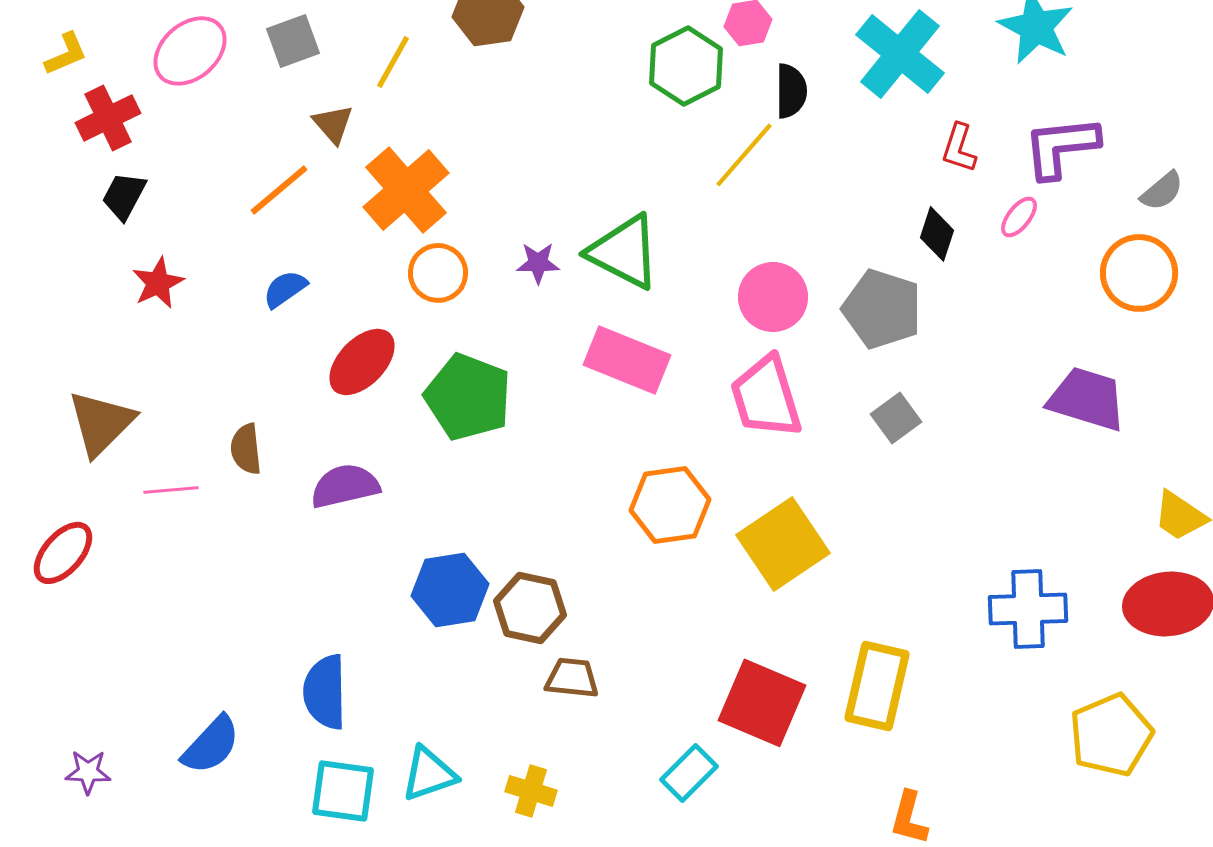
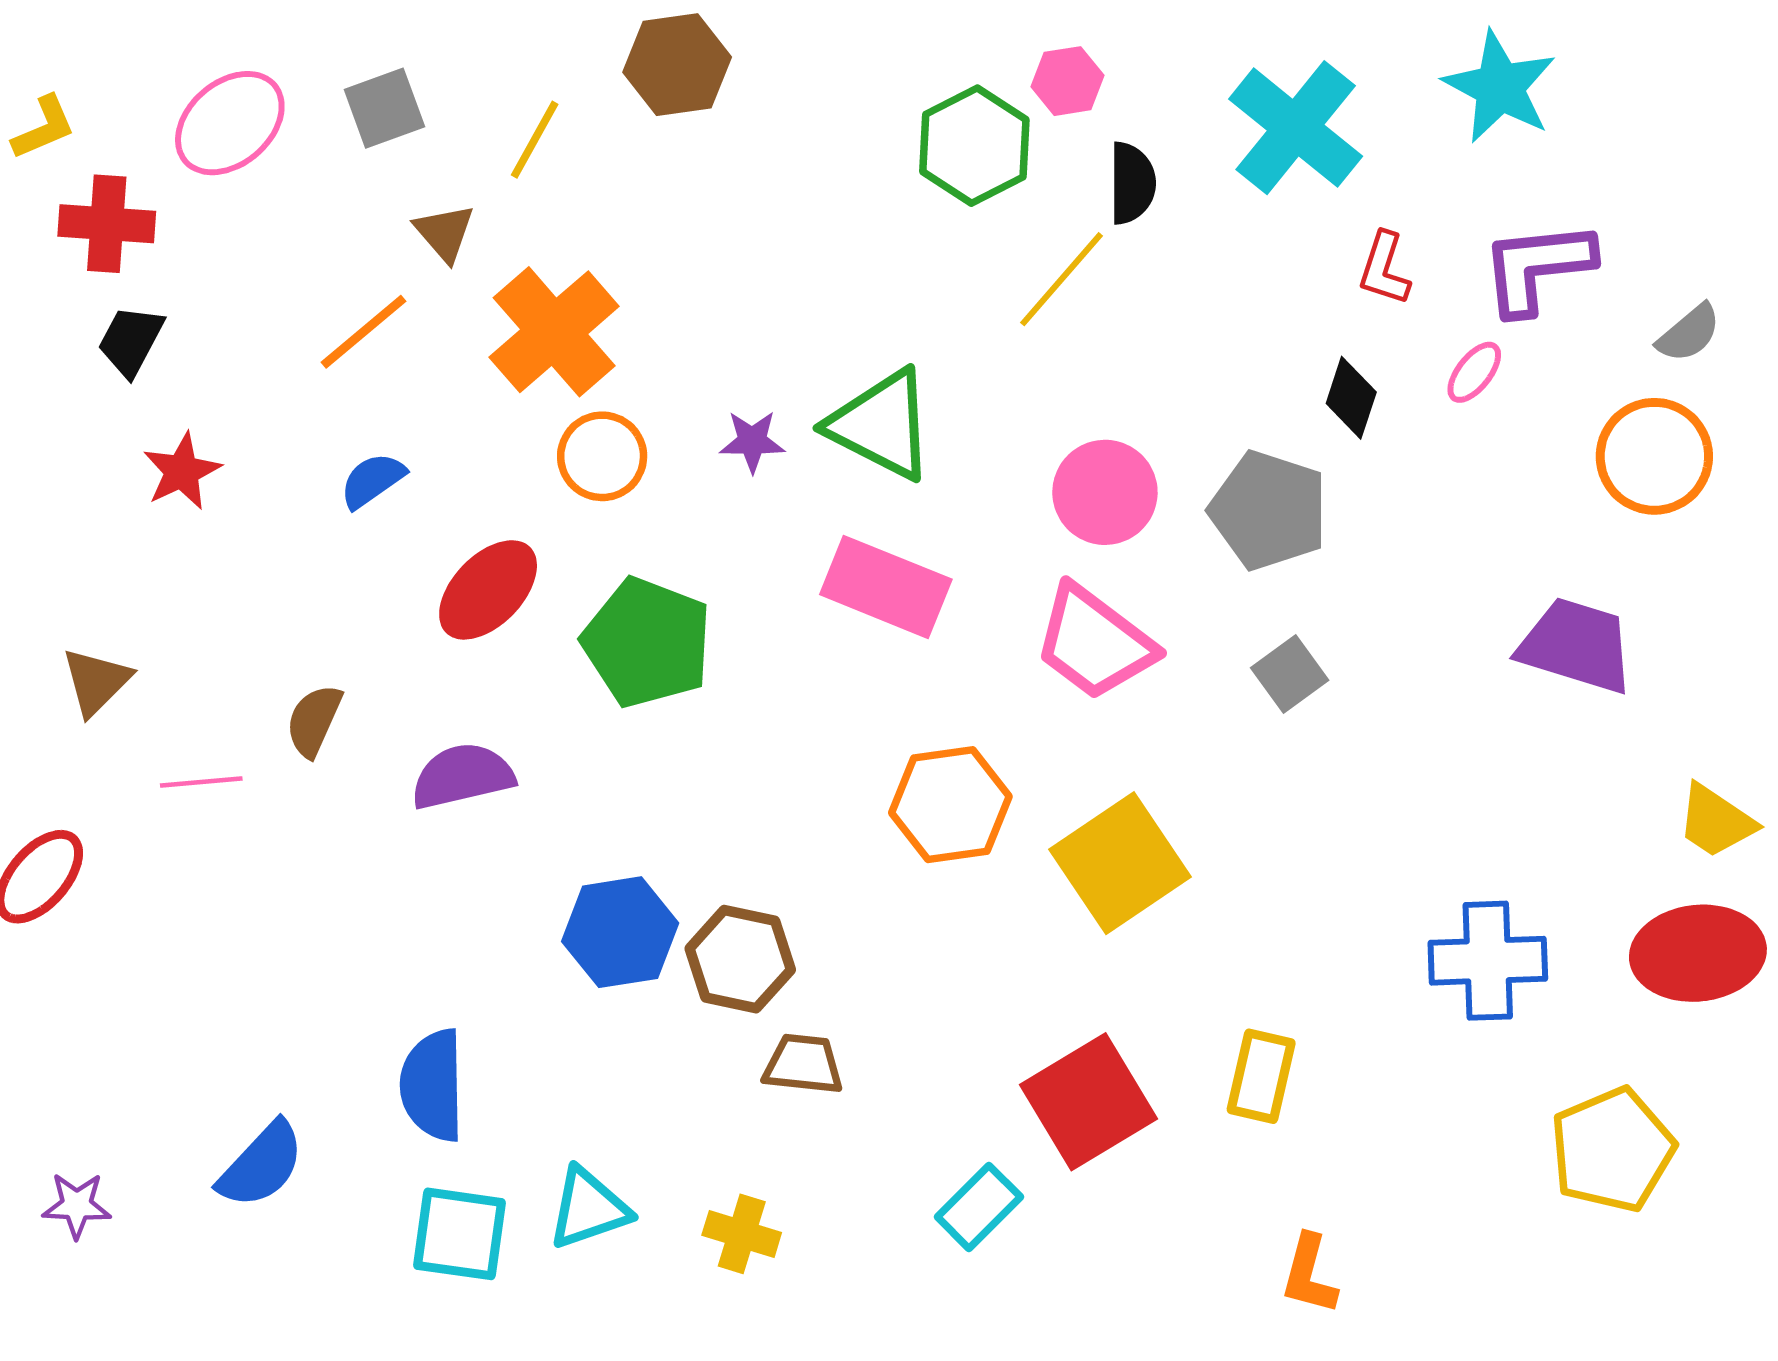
red cross: (108, 118) -> (107, 224), turned 30
pink trapezoid: (766, 397) -> (1094, 642), turned -36
brown triangle: (101, 423) -> (96, 682), size x0.7
brown semicircle: (246, 449) -> (314, 721), turned 30
yellow rectangle: (877, 686) -> (1261, 1076), size x0.7
red square: (762, 703) -> (1088, 1102), turned 36

